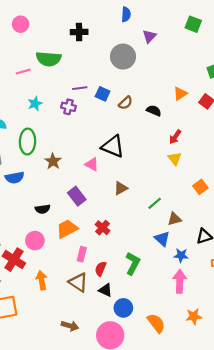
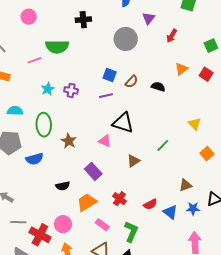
purple line: (80, 88) -> (106, 96), moved
purple cross: (68, 107) -> (71, 90), moved
red arrow: (175, 137) -> (172, 36), moved
yellow triangle: (175, 158) -> (195, 124), moved
green line: (155, 203) -> (163, 146), moved
blue triangle: (162, 239) -> (170, 212), moved
pink circle: (35, 241) -> (63, 224), moved
pink rectangle: (82, 254) -> (102, 225), turned -64
blue star: (181, 255) -> (193, 209), moved
green L-shape: (133, 263) -> (131, 232), moved
red semicircle: (101, 269) -> (150, 204), moved, turned -136

